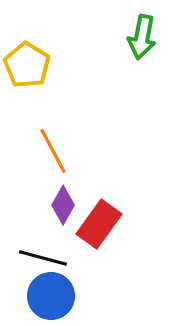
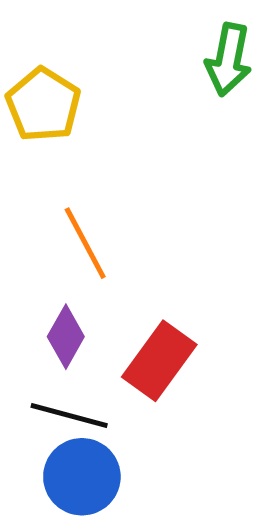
purple diamond: (63, 205) -> (66, 337), moved

